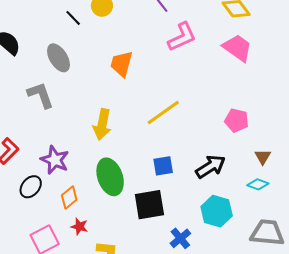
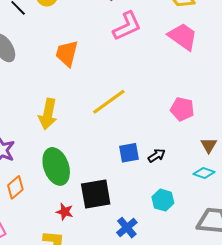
blue square: (163, 166) -> (129, 153), moved
black arrow: (211, 167) -> (157, 155), size x0.6
cyan hexagon: (217, 211) -> (163, 200), size x0.7
red star: (79, 227) -> (65, 212), moved

